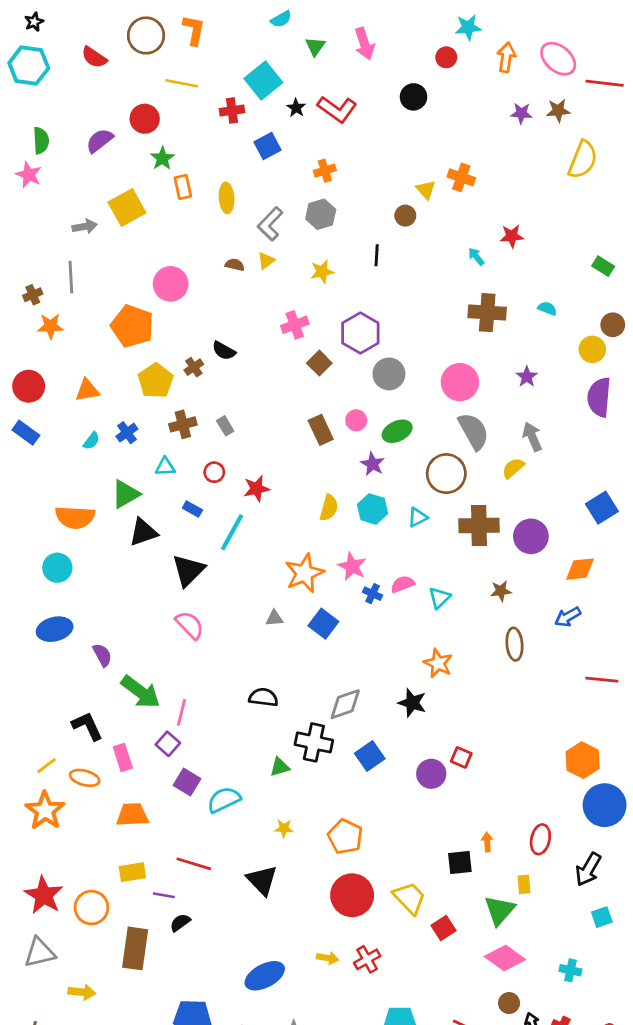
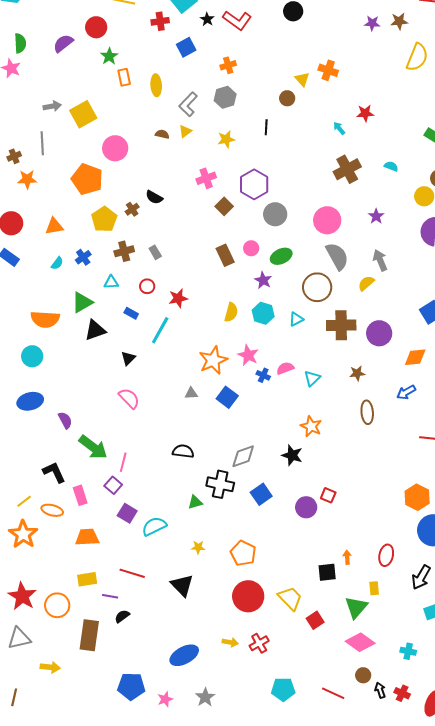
yellow square: (127, 207) -> (83, 114), moved
brown cross: (487, 313) -> (347, 169), turned -32
black triangle: (188, 570) -> (128, 358), size x0.6

